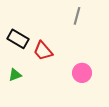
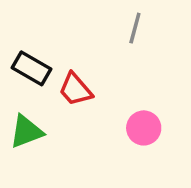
green triangle: (15, 75) -> (26, 131), size x1.5

